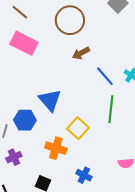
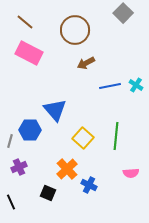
blue line: (105, 76) -> (110, 86), turned -60
green line: (111, 109) -> (116, 136), moved
orange cross: (56, 148) -> (67, 169), moved, turned 30

